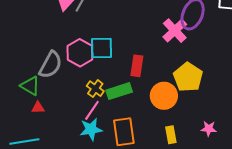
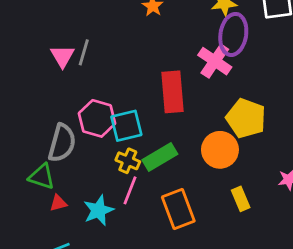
cyan square: (102, 48) -> (126, 126), moved
red rectangle: (137, 66) -> (172, 92), moved, size x1.4
cyan star: (91, 129) -> (99, 210), moved

